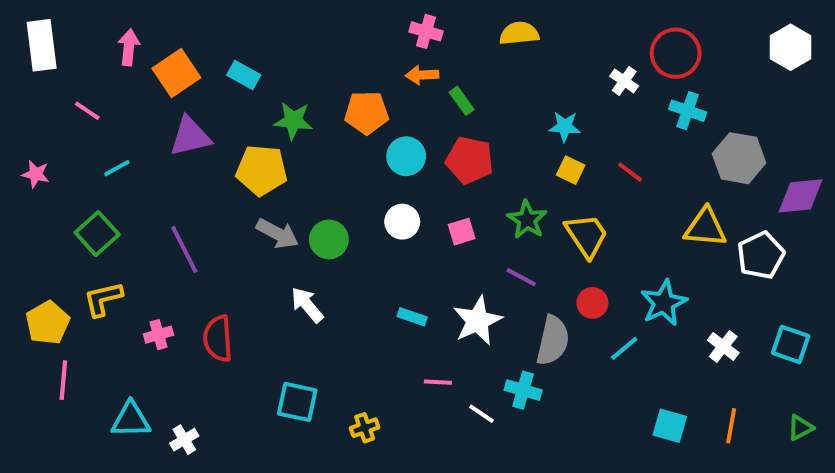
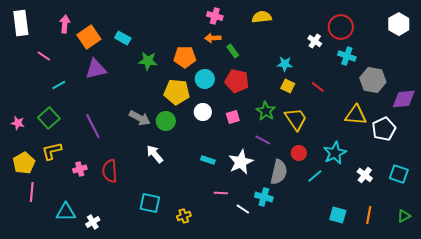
yellow pentagon: (262, 170) -> (177, 92), moved
pink star: (36, 174) -> (18, 123), moved

